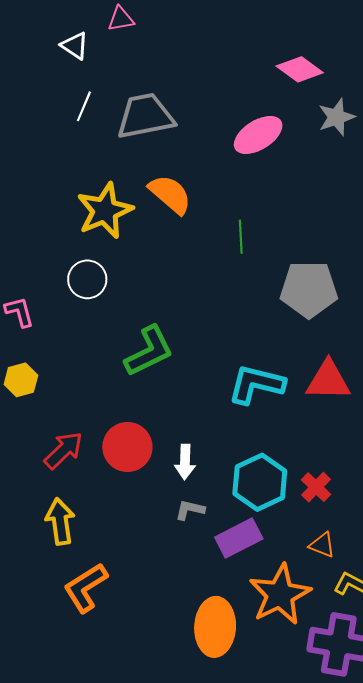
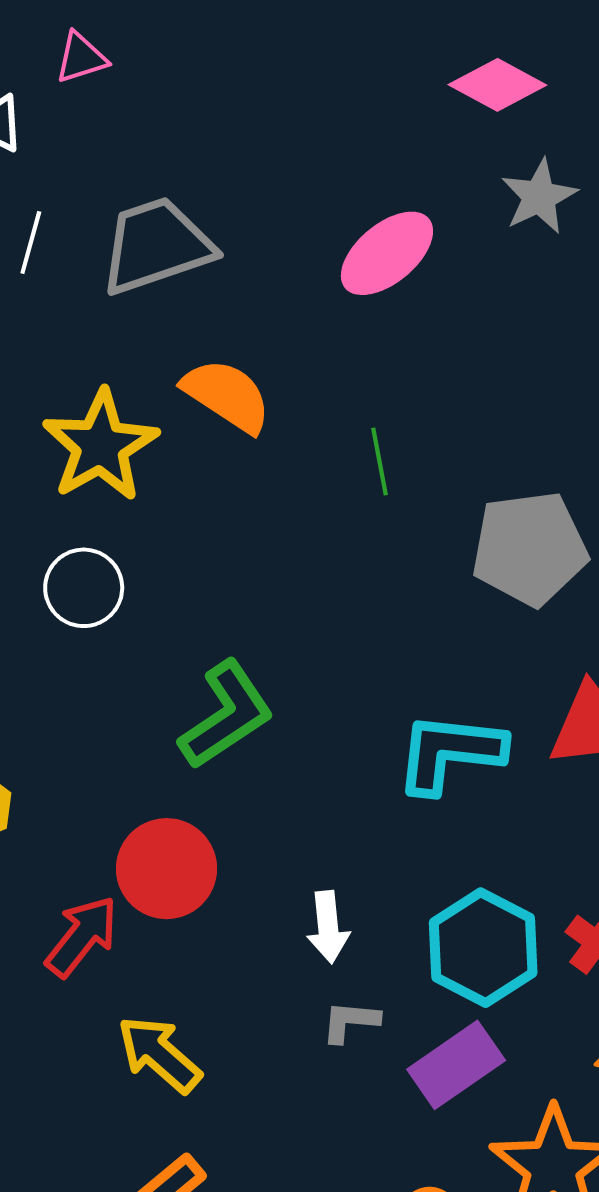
pink diamond: (300, 69) -> (497, 85), moved
red circle: (127, 447) -> (167, 869), moved
yellow arrow: (60, 522) -> (159, 1054), moved, turned -33

